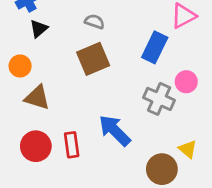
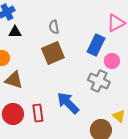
gray semicircle: (95, 22) -> (54, 27), turned -120
black triangle: (39, 29) -> (15, 32), turned 40
pink circle: (186, 82) -> (112, 61), moved

